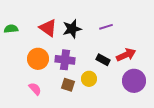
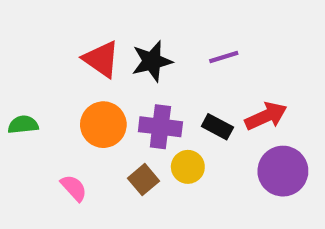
green semicircle: (11, 29) -> (23, 125), moved
orange circle: (38, 59) -> (103, 125), moved
purple cross: (65, 60) -> (160, 127), moved
brown square: (68, 85) -> (143, 180), turned 32

